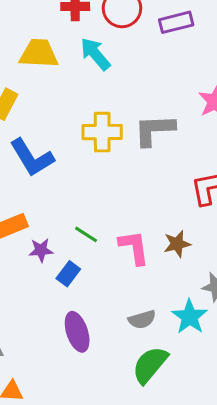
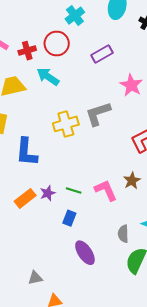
purple rectangle: (176, 22) -> (102, 54), moved
blue L-shape: (32, 158) -> (26, 152), turned 52
purple star: (41, 250) -> (48, 193), moved
gray semicircle: (142, 319) -> (123, 234), turned 120

